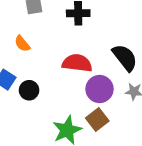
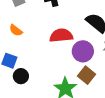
black circle: (29, 90) -> (21, 76), moved

